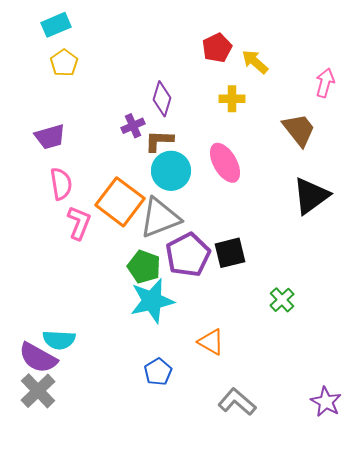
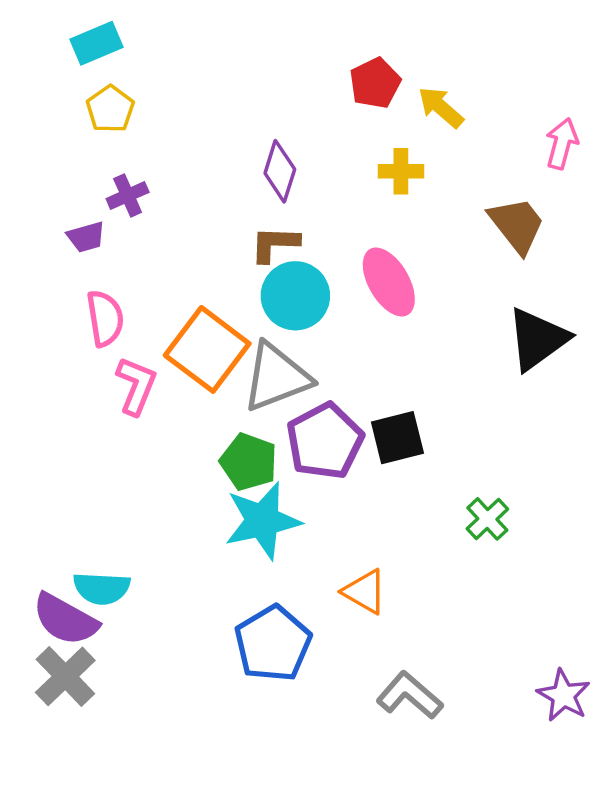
purple cross: (133, 126) -> (128, 195), moved
purple trapezoid: (50, 137) -> (86, 237), size x0.7
blue pentagon: (158, 372) -> (273, 644), size x1.6

